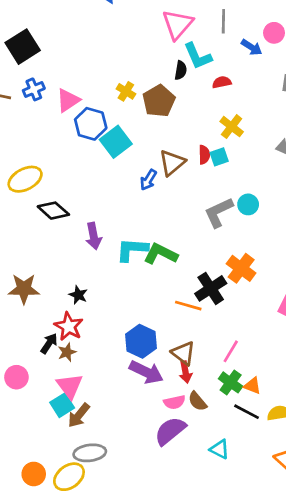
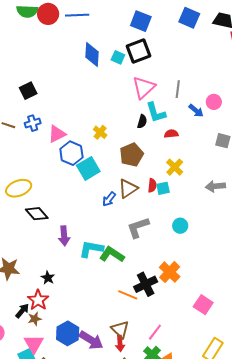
black square: (23, 47) -> (28, 91), size x0.7
brown pentagon: (159, 101) -> (132, 155), moved
gray L-shape: (219, 212) -> (138, 227), moved
blue hexagon: (141, 341) -> (68, 333), moved

